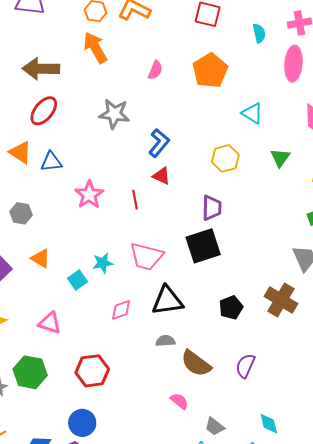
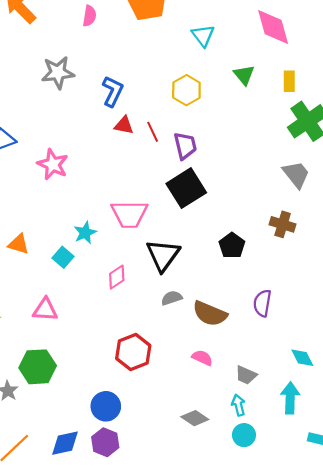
cyan triangle: (252, 113) -> (203, 36), turned 35
red line: (135, 200) -> (153, 132), moved
brown cross: (281, 300) -> (283, 224), size x0.7
black triangle: (167, 301) -> (163, 255), turned -32
red hexagon: (92, 371) -> (133, 352), moved

